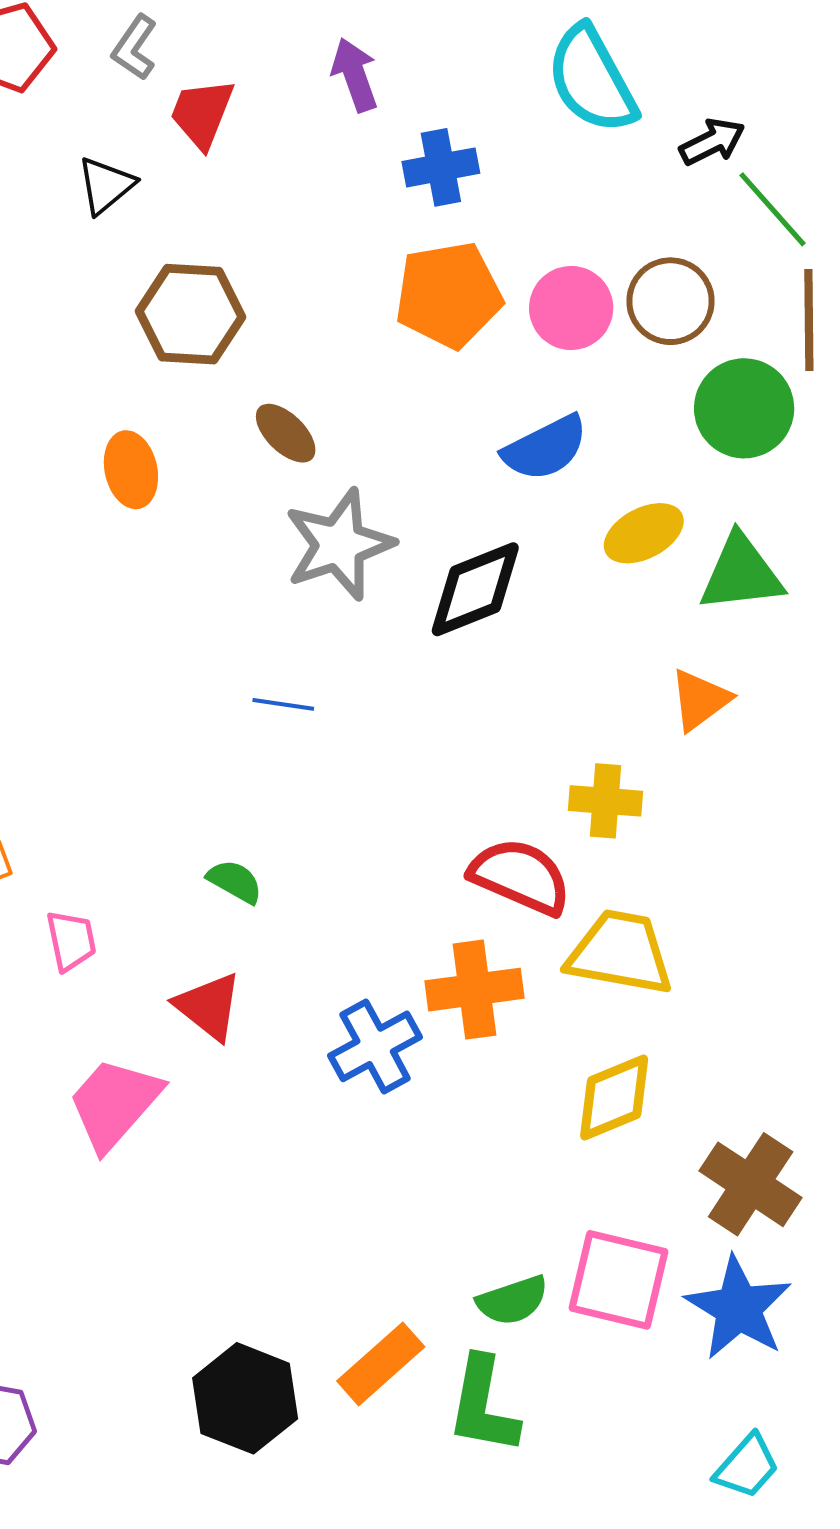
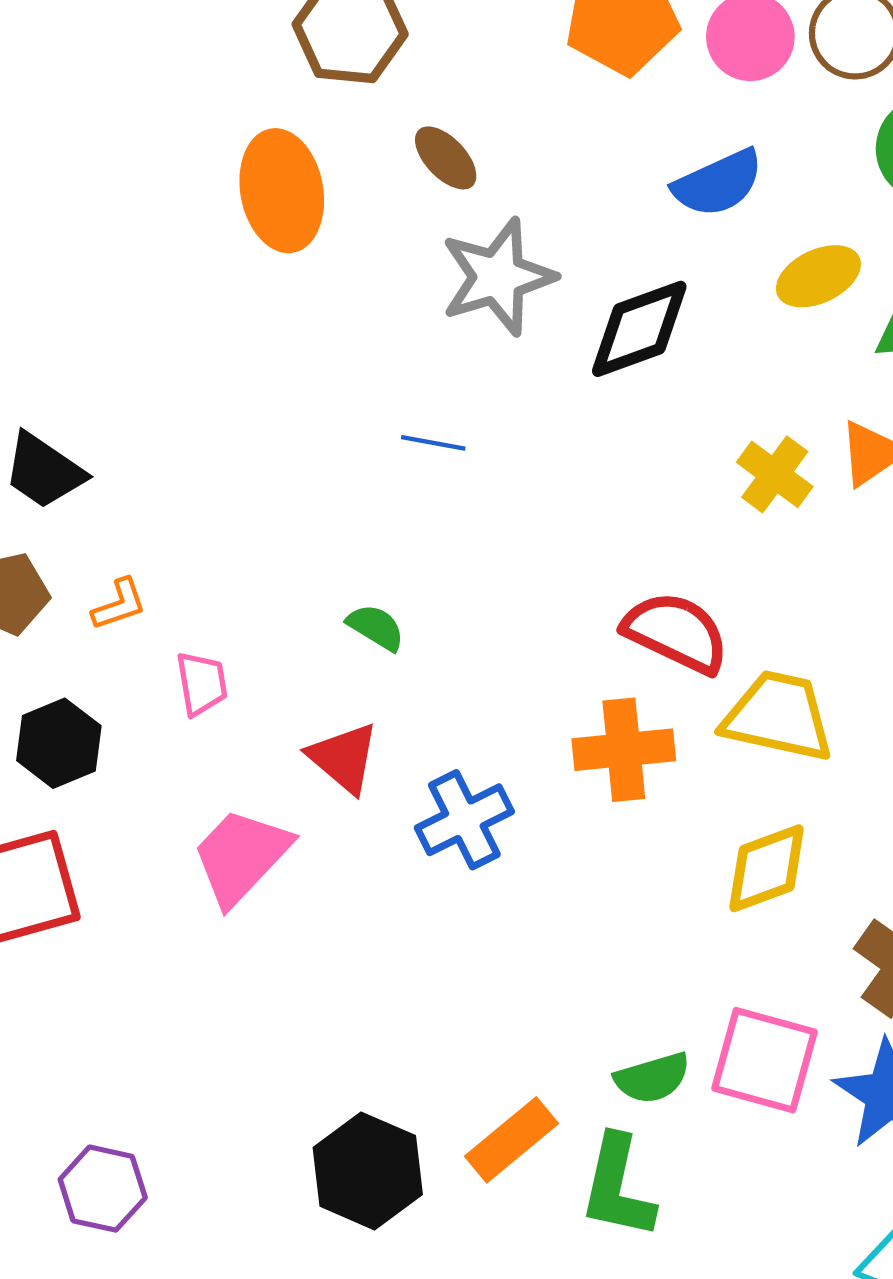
orange ellipse: (131, 470) -> (282, 191), size x1.5
yellow cross: (606, 801) -> (775, 474), moved, turned 30
blue cross: (375, 1046) -> (464, 820), moved

